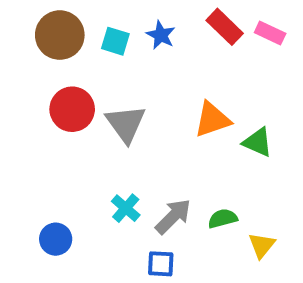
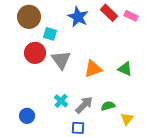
blue star: (161, 35) -> (78, 17), size x1.5
cyan square: (115, 41) -> (50, 34), moved
orange triangle: (212, 120) -> (93, 69), moved

